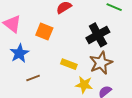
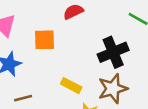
orange square: (44, 32) -> (44, 40), turned -30

